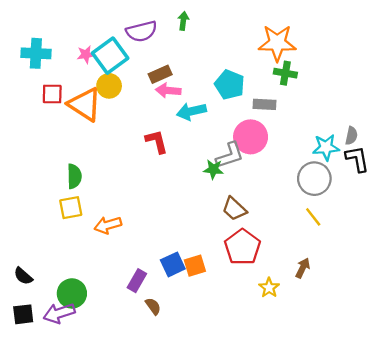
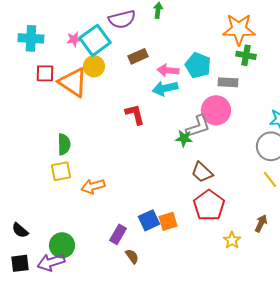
pink arrow: (168, 90) -> (168, 70), moved

